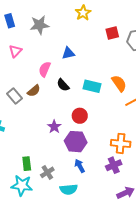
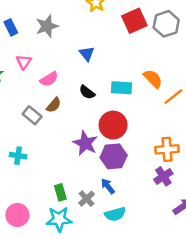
red square: (112, 33) -> (134, 21), size x1.5
blue triangle: (68, 53) -> (87, 54), turned -48
pink semicircle: (45, 69) -> (49, 79), moved, turned -133
red circle: (80, 116) -> (113, 125), size x1.5
purple star: (54, 127) -> (85, 143), size x1.5
blue arrow: (80, 166) -> (108, 186), moved

